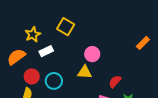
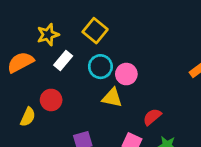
white rectangle: (46, 51) -> (63, 61), turned -32
red circle: (32, 76) -> (51, 100), moved
cyan circle: (54, 81) -> (100, 67), moved

